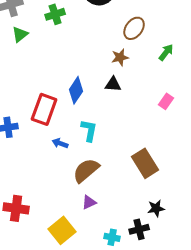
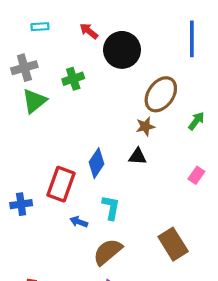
brown ellipse: (134, 28) -> (161, 94), size x1.4
green triangle: (20, 34) -> (34, 101), size x1.4

